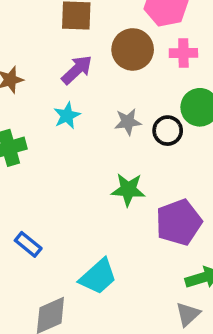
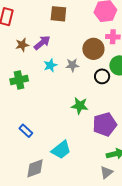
brown circle: (133, 49) -> (93, 49), moved
purple arrow: (77, 70) -> (42, 43), moved
gray star: (128, 122) -> (72, 65), moved

